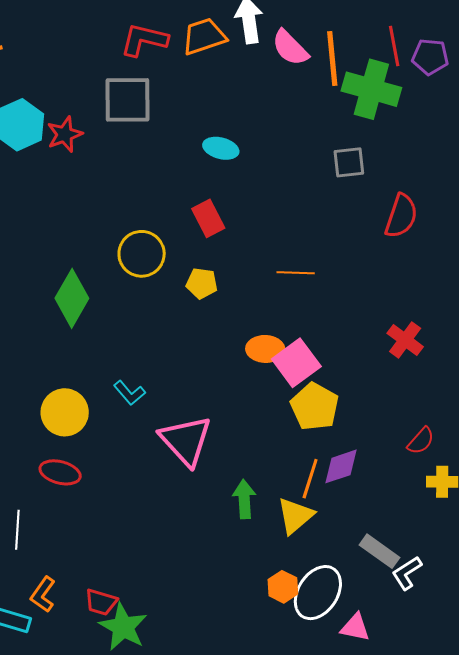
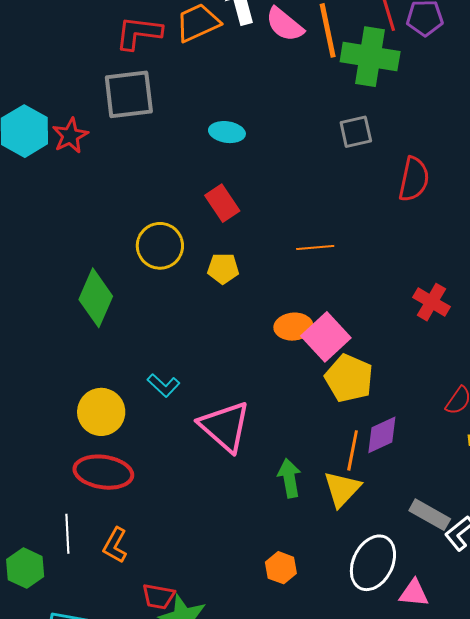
red ellipse: (60, 472) -> (103, 472), size x1.4
orange hexagon: (283, 587) -> (281, 568), moved
orange L-shape: (43, 595) -> (115, 545), moved

